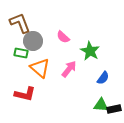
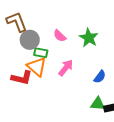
green star: (90, 51) -> (89, 38), moved
green rectangle: (21, 53) -> (41, 53), moved
red L-shape: (25, 94) -> (22, 78), moved

